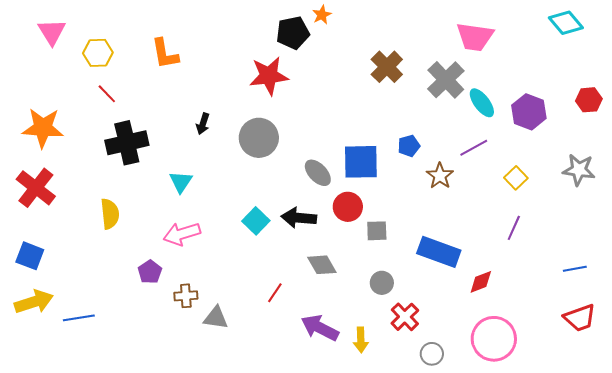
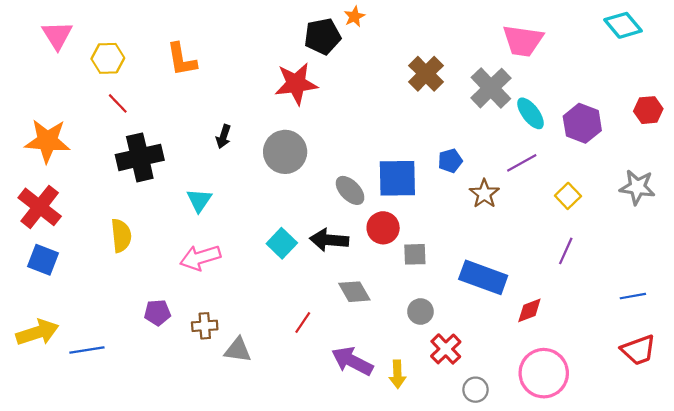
blue square: (30, 256) -> (43, 260), moved
purple pentagon: (150, 272) -> (157, 313), moved, turned 30

